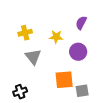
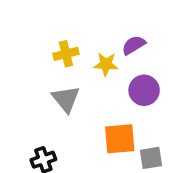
purple semicircle: (81, 23) -> (134, 45), moved, turned 32
yellow cross: (25, 33) -> (66, 54), moved

